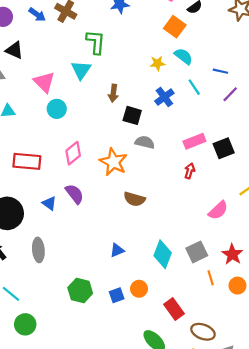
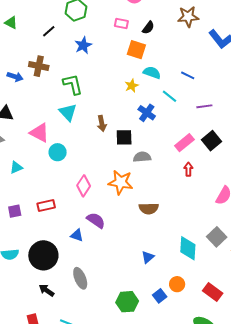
blue line: (220, 71) -> (188, 75), turned 32
purple line: (230, 94) -> (204, 106), moved, turned 56
red rectangle: (27, 161) -> (46, 205), size x0.7

